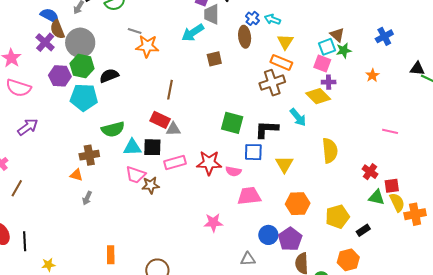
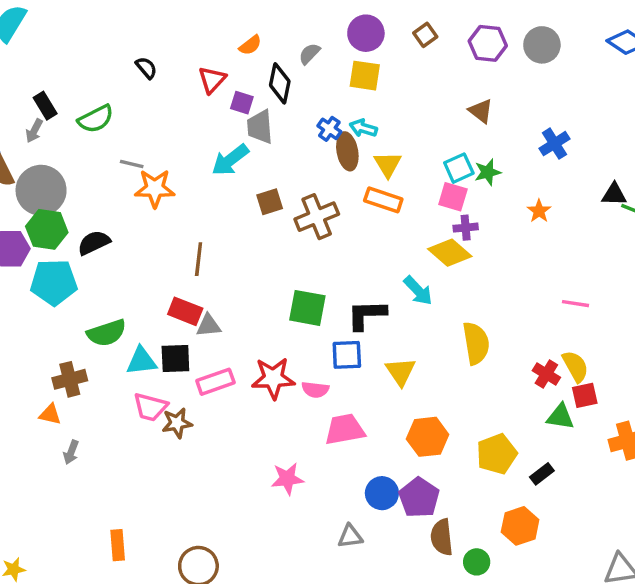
brown triangle: (337, 35) -> (481, 111), moved
brown ellipse: (245, 37) -> (347, 151), moved
brown cross: (272, 83) -> (317, 217), moved
yellow semicircle: (397, 202) -> (575, 366), moved

